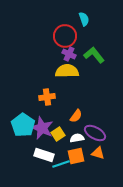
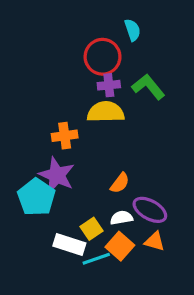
purple cross: (69, 54) -> (109, 85), turned -32
orange cross: (47, 97) -> (65, 136), moved
purple star: (42, 128) -> (57, 175), moved
yellow square: (58, 134) -> (91, 229), moved
orange square: (76, 156) -> (120, 246), turned -36

